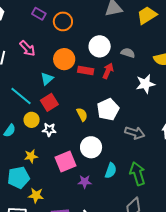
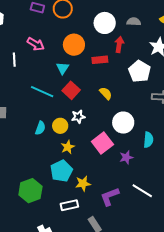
red rectangle: (86, 71) -> (100, 60), moved
white pentagon: (108, 109) -> (139, 71), moved
yellow circle: (32, 120) -> (60, 126), moved

